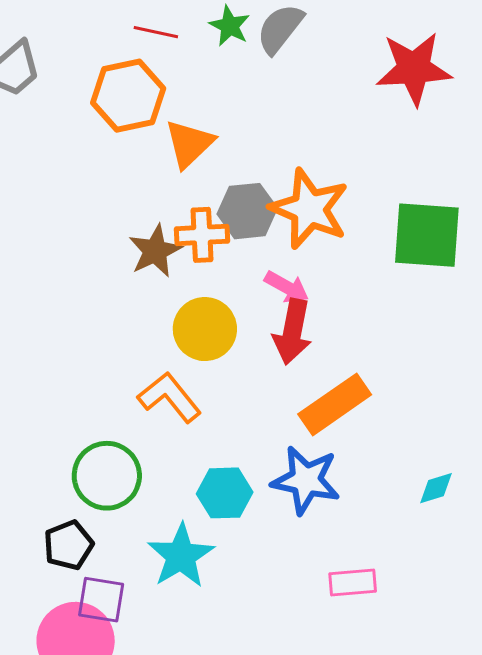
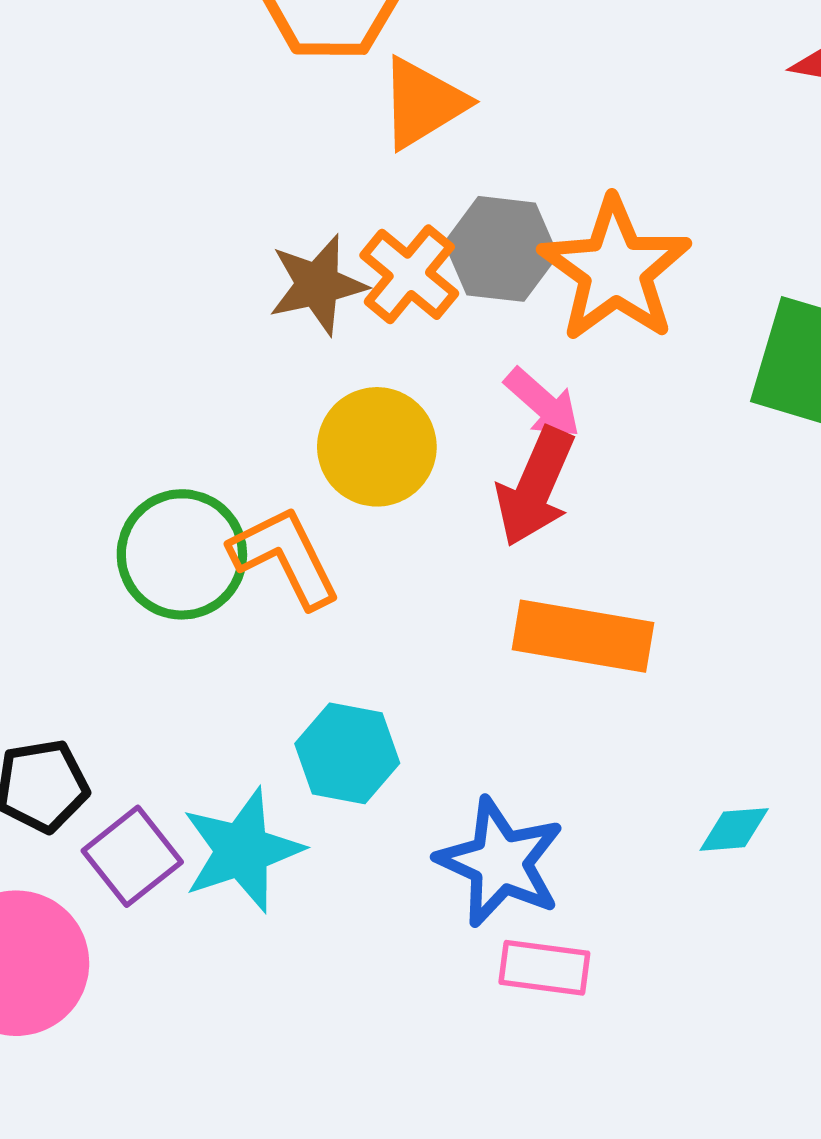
orange cross: (202, 235) -> (409, 274), turned 30
orange rectangle: (335, 404) -> (583, 636), turned 32
green circle: (107, 476) -> (182, 554), moved
blue star: (306, 480) -> (500, 862), moved
purple square: (101, 600) -> (132, 856), moved, turned 30

